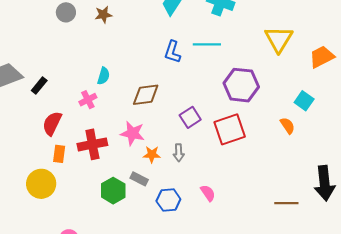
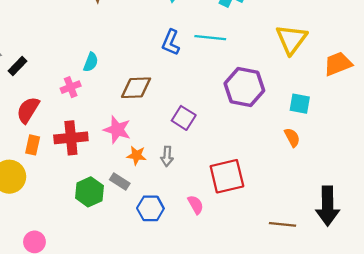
cyan square: (304, 101) -> (300, 104), moved, turned -30
purple square: (190, 117) -> (184, 118), turned -30
red square: (230, 129) -> (227, 176), moved

